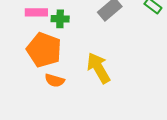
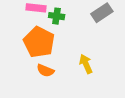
yellow arrow: (98, 68) -> (86, 64), size x0.7

